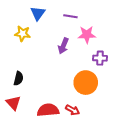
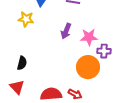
pink star: (87, 35) -> (89, 37), moved
purple cross: (100, 58) -> (104, 51), moved

